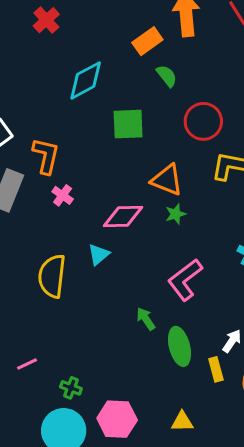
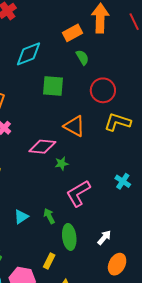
green star: (176, 214) -> (62, 164), moved
cyan triangle: (99, 254) -> (21, 217), moved
yellow rectangle: (216, 369) -> (49, 261), moved, turned 35

